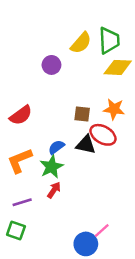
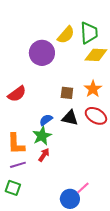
purple circle: (51, 65) -> (42, 53), size x1.6
orange star: (114, 109) -> (93, 89), turned 30
red ellipse: (103, 135) -> (96, 116), moved
orange L-shape: (20, 161) -> (16, 144), moved, turned -70

